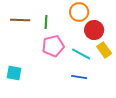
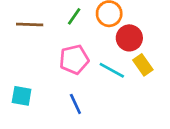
green line: (46, 22) -> (74, 16), moved, turned 32
blue line: (79, 77) -> (75, 104), moved, turned 56

